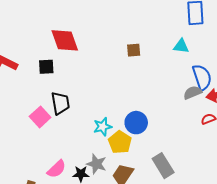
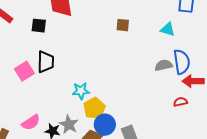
gray semicircle: (193, 93) -> (164, 65), moved
blue circle: (136, 123) -> (105, 125), moved

